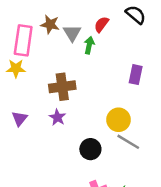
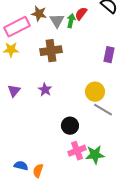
pink rectangle: (23, 40) -> (17, 27), turned 55
green arrow: (89, 45) -> (71, 21), moved
brown cross: (62, 87) -> (51, 51), moved
black circle: (90, 149) -> (70, 126), moved

